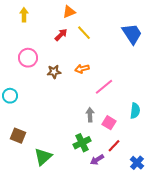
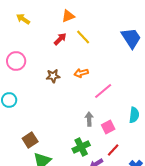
yellow arrow: (24, 15) -> (23, 19), turned -56
pink circle: (28, 58) -> (16, 61), moved
pink square: (109, 123) -> (108, 127), turned 32
brown square: (18, 136) -> (30, 140), moved, turned 35

